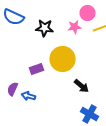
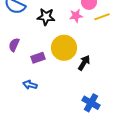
black arrow: (82, 86) -> (84, 63), moved, turned -98
purple semicircle: (12, 89) -> (14, 45), moved

